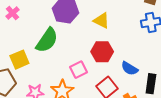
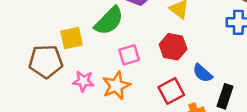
pink square: (78, 70) -> (129, 55), moved

